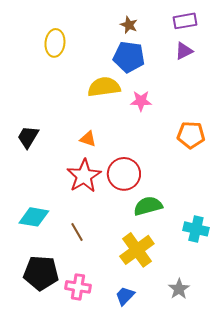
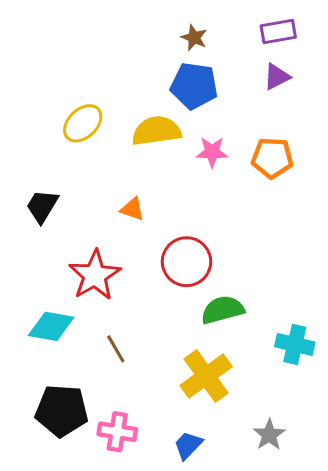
yellow ellipse: (55, 43) -> (83, 123), moved, turned 40
orange pentagon: (191, 135) -> (272, 158), moved
red star: (84, 176) -> (95, 275), moved

